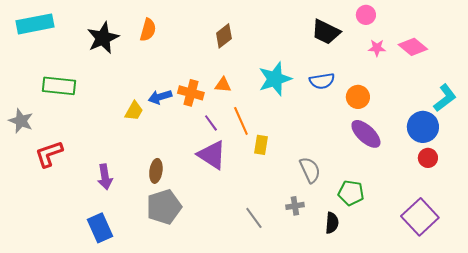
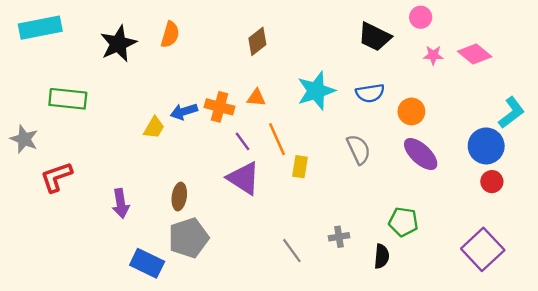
gray semicircle: (310, 170) -> (359, 149), moved
blue rectangle: (100, 228) -> (147, 263), moved, turned -40

